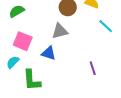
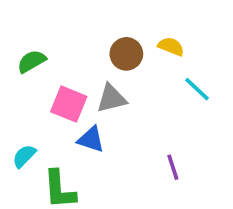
pink square: (23, 41) -> (69, 104), moved

